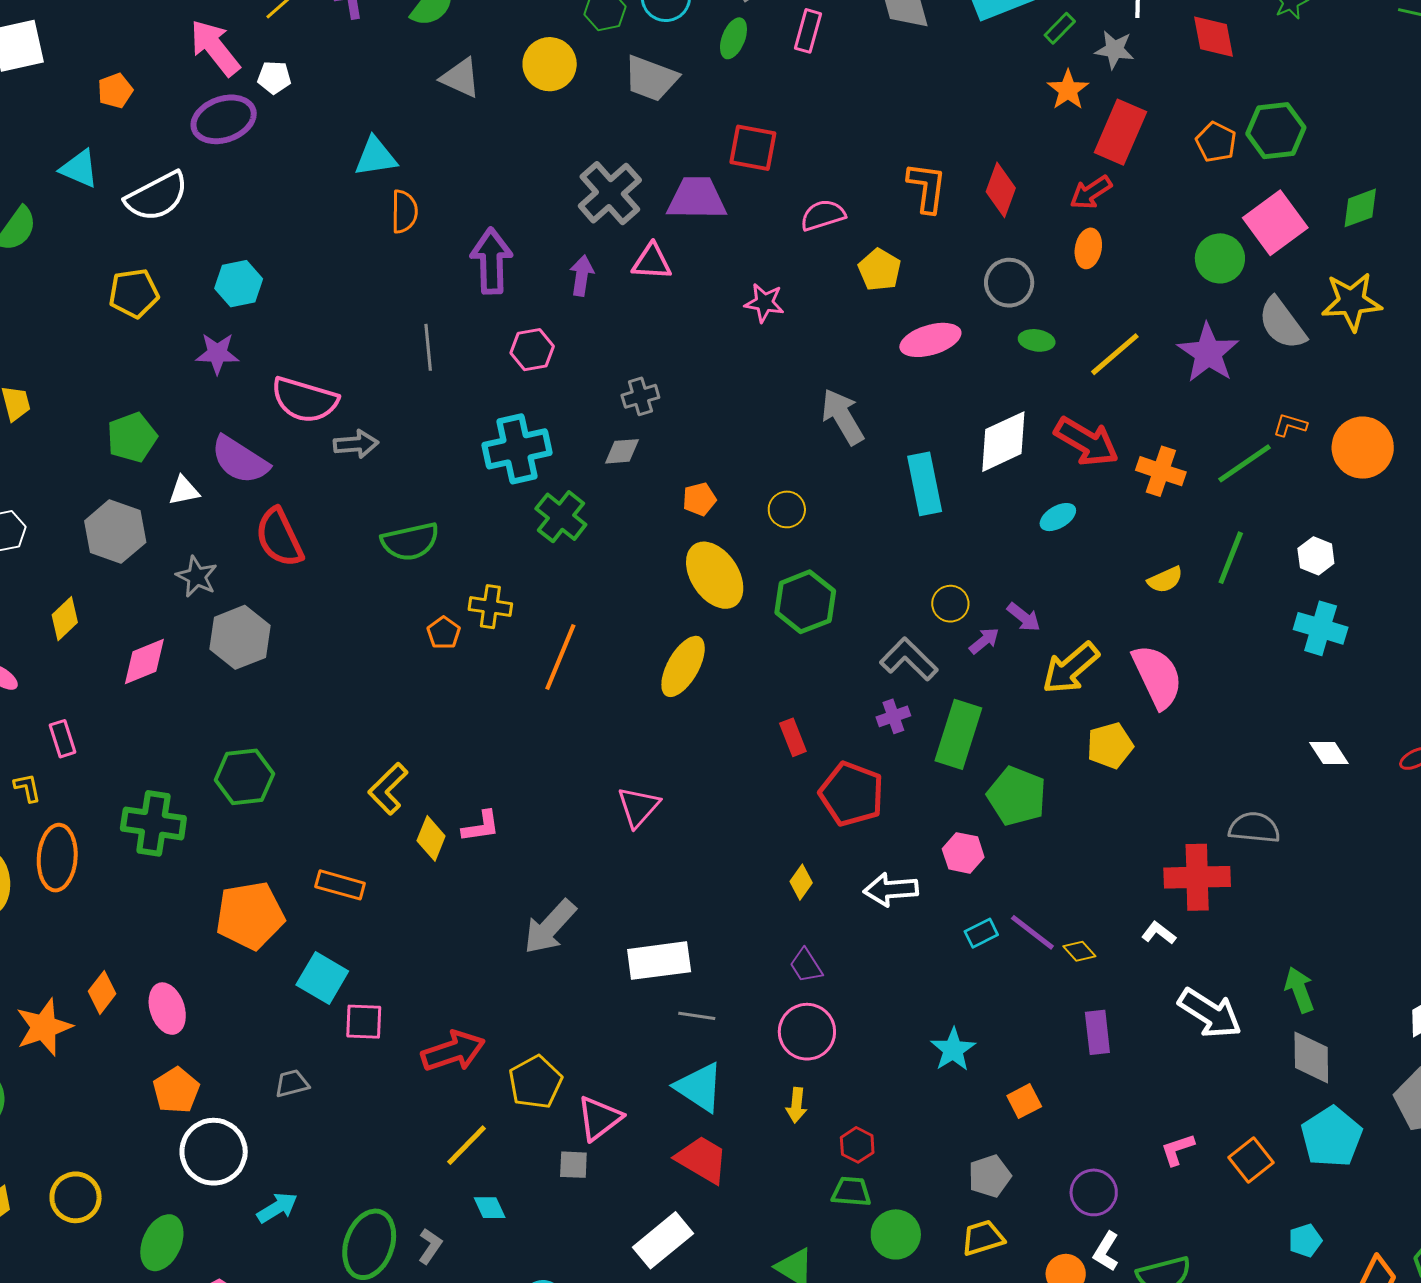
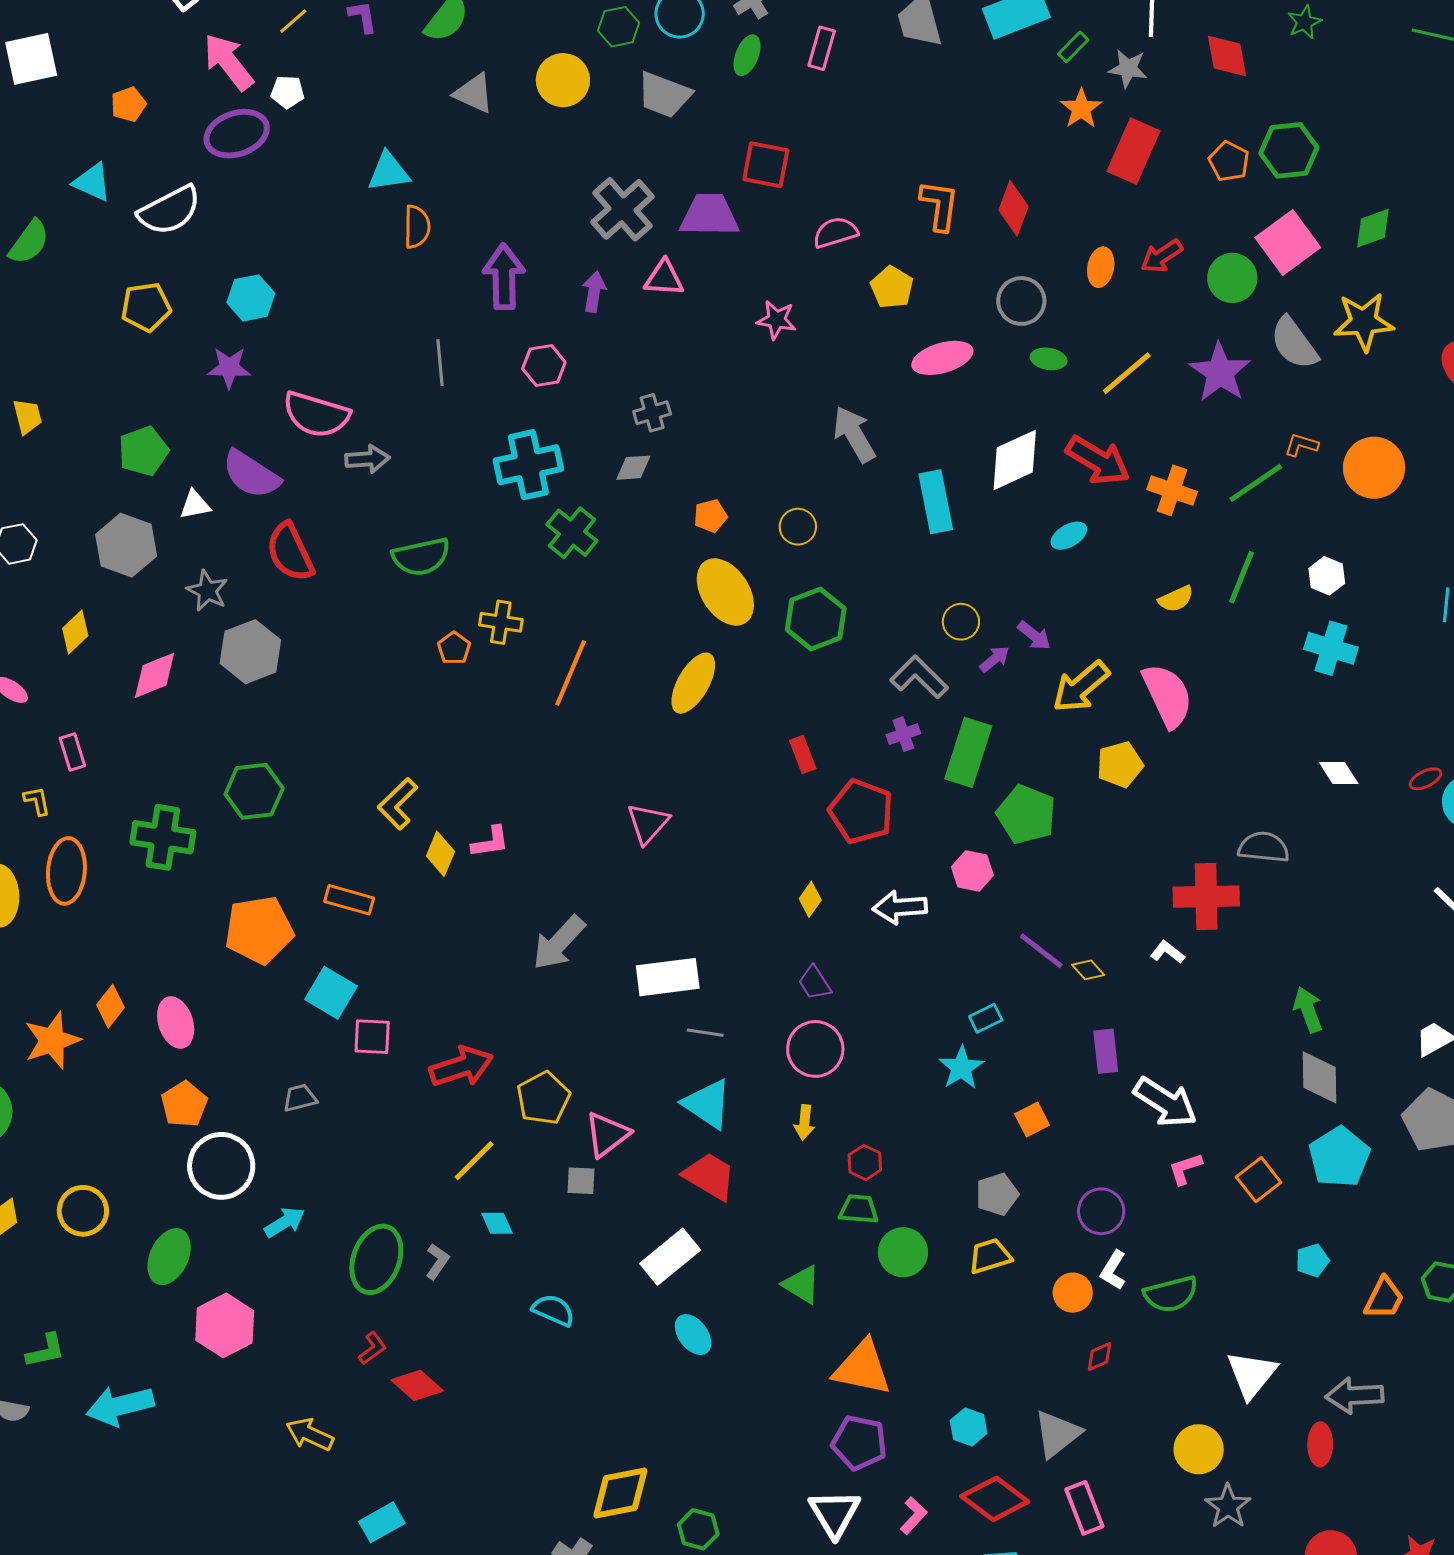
red arrow: (1091, 192) -> (1162, 256), moved
cyan rectangle: (981, 933) -> (986, 1018), moved
white arrow: (1210, 1013) -> (1166, 1102), moved

